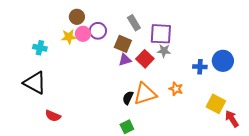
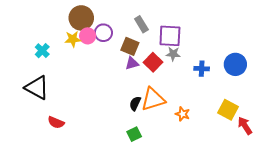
brown circle: (77, 17) -> (81, 18), size x1.5
cyan cross: (40, 48) -> (42, 51), turned 32
blue cross: (200, 67) -> (202, 69), moved
orange star: (176, 89) -> (183, 114), moved

